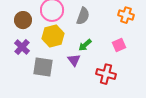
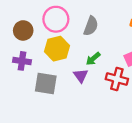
purple cross: (22, 47) -> (22, 61), turned -35
red cross: (106, 74) -> (117, 79), moved

